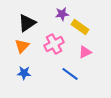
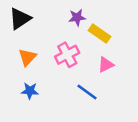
black triangle: (27, 23) -> (20, 19), moved

